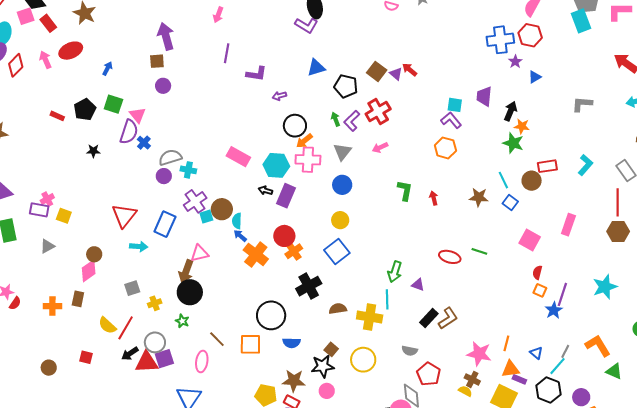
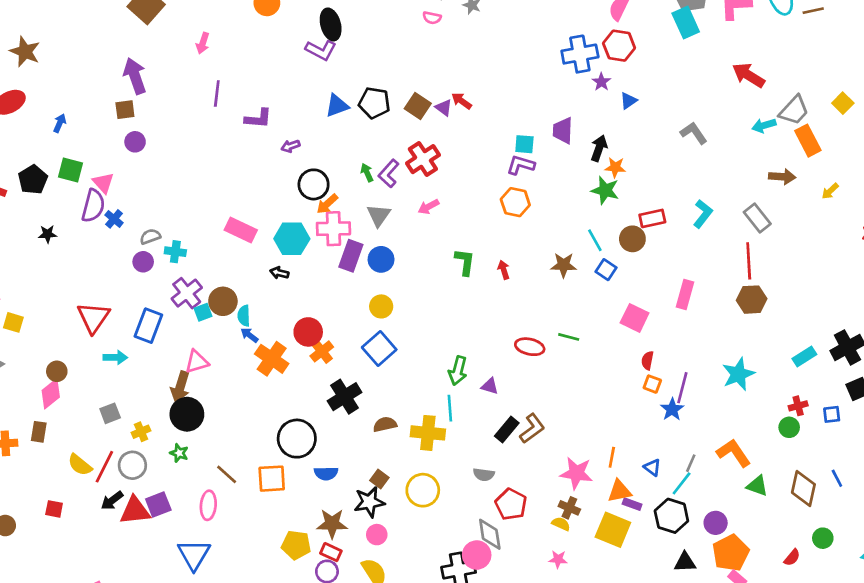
black pentagon: (346, 86) -> (374, 103), moved
gray L-shape: (582, 104) -> (694, 133), turned 55
purple L-shape: (451, 120) -> (521, 165), turned -30
gray semicircle: (170, 157) -> (150, 237), size x0.7
purple rectangle: (286, 196) -> (351, 256), moved
gray circle: (155, 342) -> (132, 465), moved

